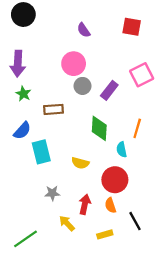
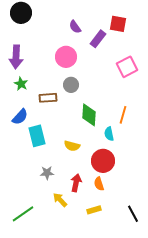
gray circle: (82, 86) -> (71, 85), moved
purple rectangle: (109, 90) -> (98, 39), moved
black line: (135, 221) -> (133, 214), moved

